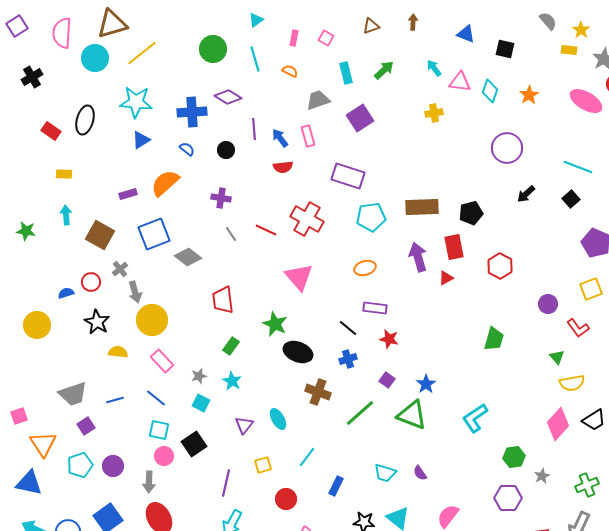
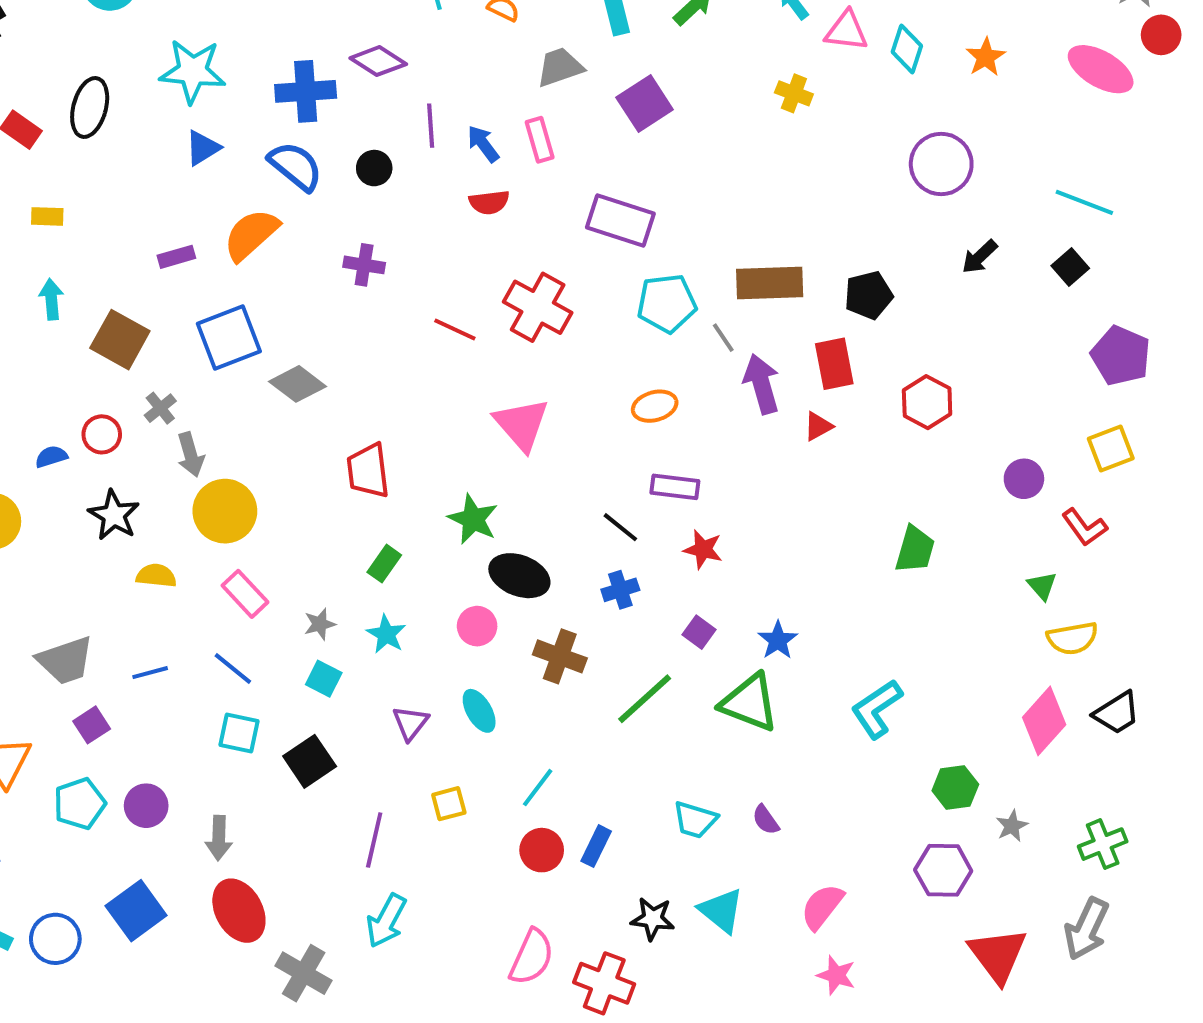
yellow cross: (434, 113) -> (794, 93), turned 30
blue semicircle: (187, 149) -> (295, 166), size x1.8
gray line: (231, 234) -> (723, 338), moved
pink circle: (164, 456) -> (477, 626), moved
red circle: (286, 499) -> (542, 850), moved

